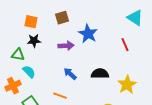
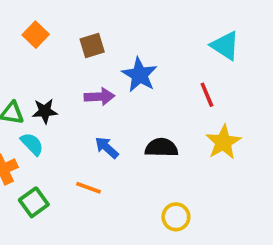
orange square: (31, 22) -> (36, 35), moved, turned 32
black star: (34, 41) -> (45, 111), moved
yellow star: (127, 85) -> (223, 142), moved

